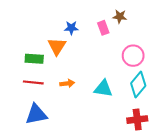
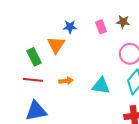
brown star: (120, 16) -> (123, 22), moved
green rectangle: (34, 59) -> (34, 57), turned 60

